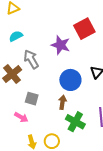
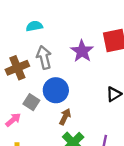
blue circle: (70, 80) -> (56, 90), moved
pink arrow: (21, 117) -> (13, 120), turned -88

